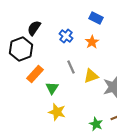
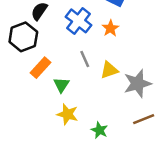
blue cross: (66, 36) -> (79, 21), size x1.5
green star: (96, 124) -> (99, 130), moved

